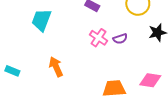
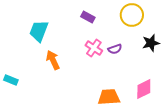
orange arrow: (56, 67) -> (53, 60), moved
pink diamond: (150, 80) -> (144, 89), turned -35

